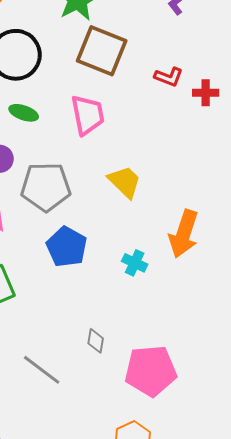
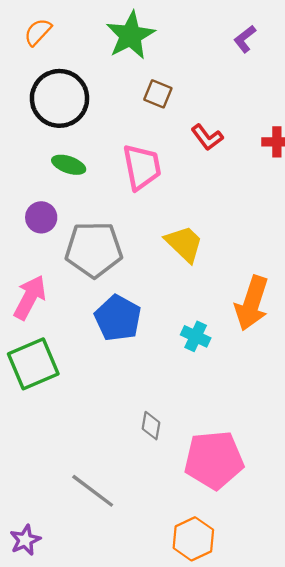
brown square: (102, 51) -> (158, 94), size x0.5
red L-shape: (169, 77) -> (207, 137), moved, turned 32
gray line: (42, 370) -> (93, 491), moved

